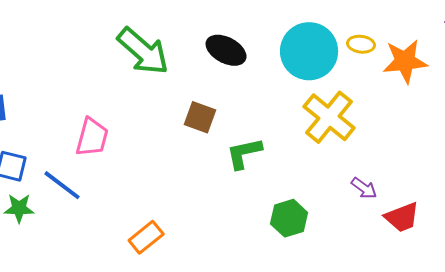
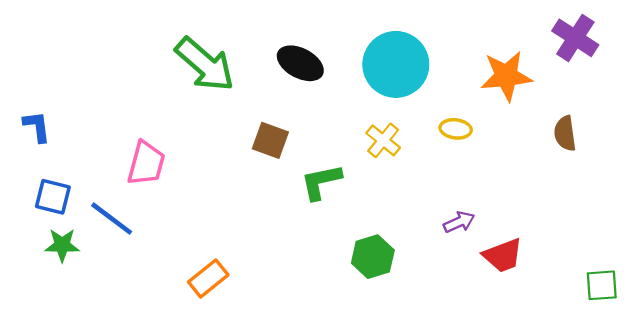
yellow ellipse: (361, 44) -> (456, 129), moved
yellow cross: (329, 117) -> (383, 140), moved, size x0.6
purple arrow: (364, 188) -> (459, 222), turned -60

